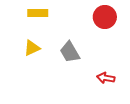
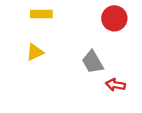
gray trapezoid: (70, 52) -> (93, 62), moved

